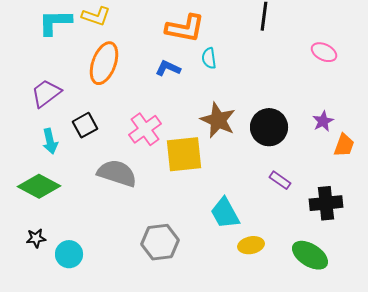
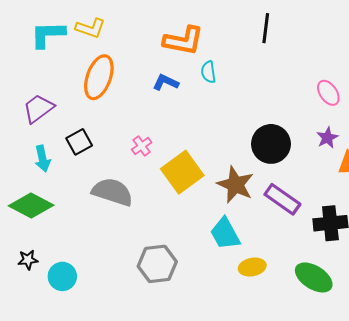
pink ellipse: (324, 52) -> (328, 93), moved, turned 30
brown star: (218, 120) -> (236, 185), moved
pink cross: (145, 129) -> (142, 146), size x0.6
yellow square: (184, 154) -> (182, 172), turned -30
purple rectangle: (280, 180) -> (282, 199), size x1.6

